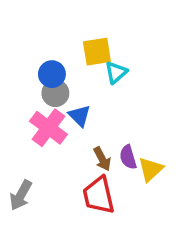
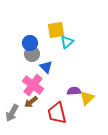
pink cross: (48, 128) -> (33, 85), moved
purple semicircle: (128, 157) -> (74, 91), turned 104
brown arrow: (102, 159) -> (31, 102), moved, turned 80

